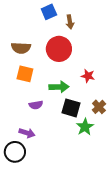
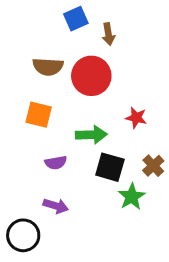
brown semicircle: (21, 48) -> (48, 67), moved
purple arrow: (27, 133) -> (56, 206), moved

